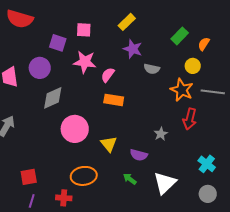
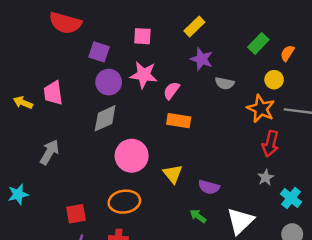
purple square: (58, 43) -> (99, 52), moved
purple circle: (40, 68) -> (109, 82), moved
gray star: (161, 134) -> (266, 177), moved
orange ellipse: (84, 176) -> (124, 202), moved

